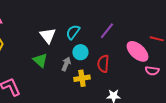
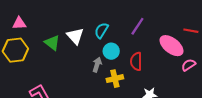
green triangle: (40, 60) -> (52, 43), moved
pink semicircle: (152, 71) -> (189, 65), turned 144

